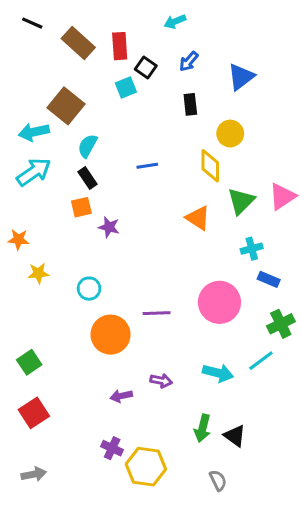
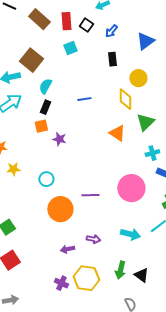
black square: (146, 68) -> (86, 25), moved
black rectangle: (87, 178) -> (45, 107), turned 56
yellow hexagon: (146, 467) -> (86, 278), moved

